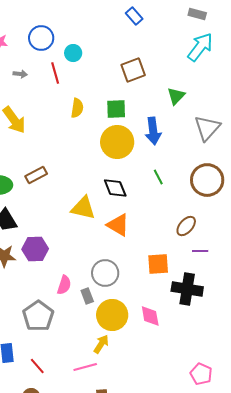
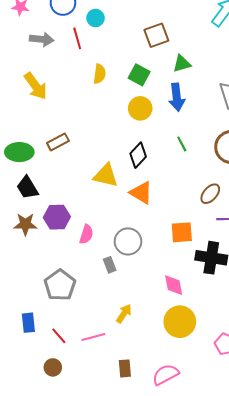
gray arrow: (20, 74) -> (42, 39), size x1.6
green triangle: (176, 96) -> (182, 64), moved, turned 30
green square: (116, 109) -> (139, 75), turned 30
yellow circle: (117, 142) -> (140, 108), size x0.7
black diamond: (115, 188) -> (138, 155), turned 65
pink semicircle: (64, 285) -> (86, 234), moved
yellow circle: (112, 315) -> (180, 322), moved
pink line: (85, 367) -> (93, 337), moved

